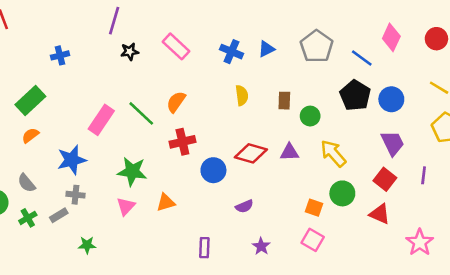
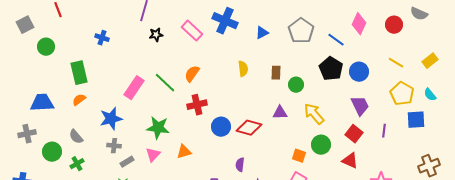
blue cross: (231, 52) -> (225, 21), moved, size x1.4
blue cross: (60, 55) -> (102, 38), turned 32
green rectangle: (30, 101) -> (79, 73), turned -60
red diamond: (251, 153) -> (249, 128), moved
purple semicircle: (244, 206) -> (240, 165), moved, turned 120
gray rectangle: (59, 215) -> (127, 162), moved

